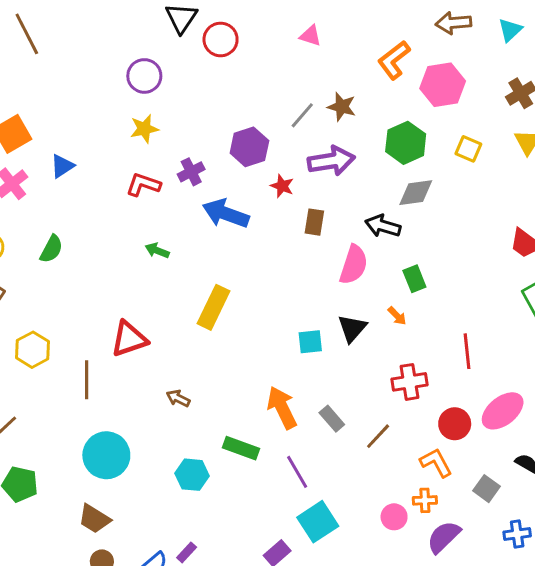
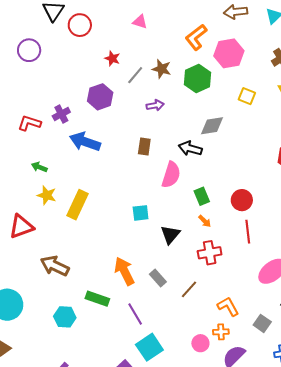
yellow star: (144, 129) -> (47, 195), moved, turned 30
green hexagon: (406, 143) -> (197, 79), moved
purple arrow: (331, 161) -> (155, 105), size x0.6
red star: (282, 186) -> (112, 58), moved
green rectangle: (414, 279) -> (202, 196), moved
orange arrow: (397, 316) -> (205, 221), moved
black triangle: (352, 328) -> (170, 235), moved
cyan square: (310, 342) -> (141, 213), moved
brown arrow: (178, 398) -> (55, 266), size x1.8
red circle: (455, 424) -> (242, 200), moved

